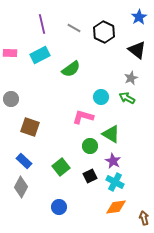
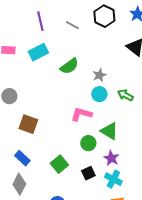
black hexagon: (104, 32) -> (104, 16), moved
gray star: (131, 78) -> (99, 75), moved

